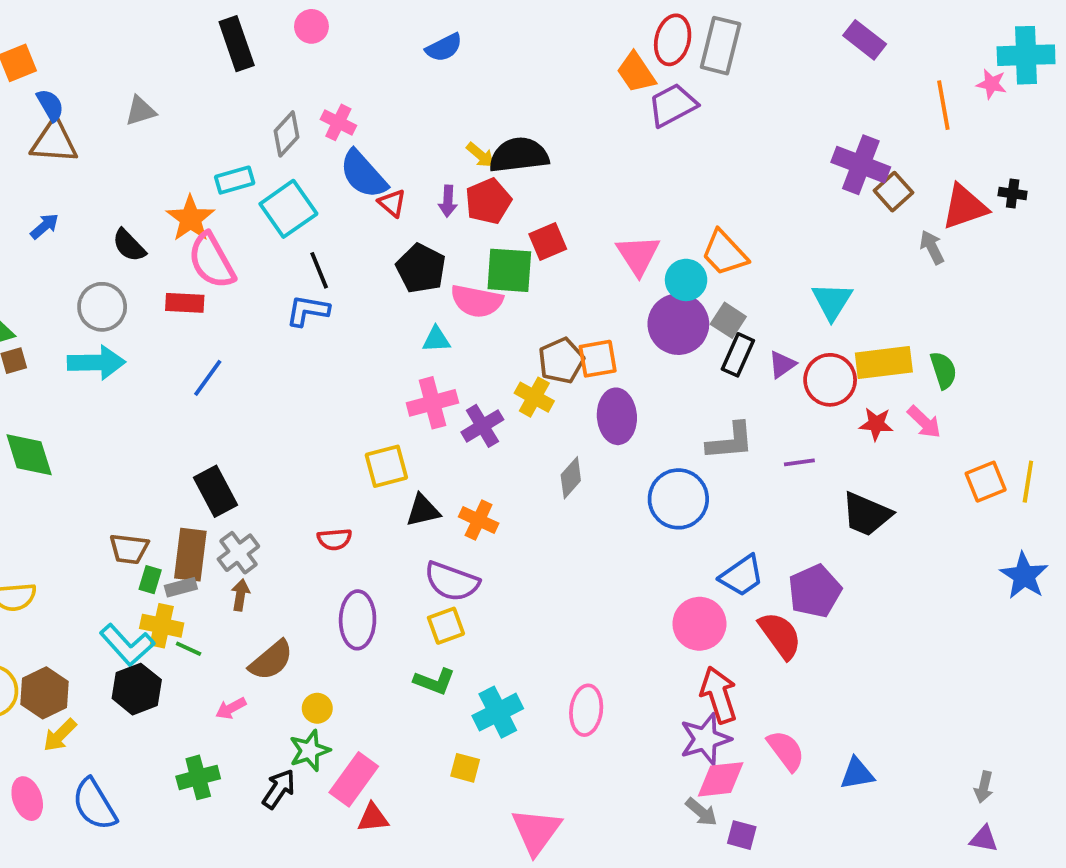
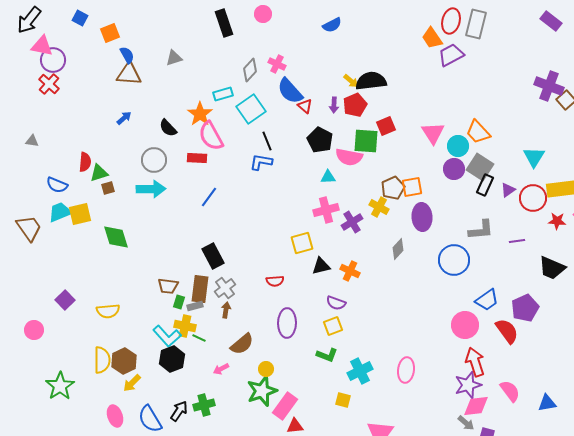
gray square: (728, 320) -> (480, 167), size x1.5
purple circle: (678, 324) -> (454, 169), size x0.7
purple semicircle: (452, 581) -> (336, 303), size x0.7
green star: (310, 751) -> (262, 391), size x1.4
black arrow: (279, 789) -> (179, 411), moved

